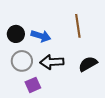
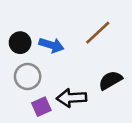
brown line: (78, 26) -> (98, 33), turned 55
black arrow: (52, 62) -> (71, 98), moved

